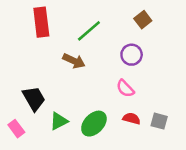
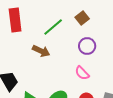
brown square: (143, 20) -> (82, 18), moved

